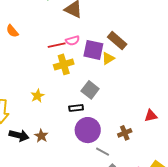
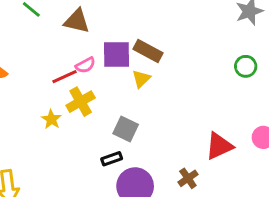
purple square: (93, 50) -> (116, 54), moved
yellow star: (37, 96) -> (51, 119), moved
red triangle: (151, 116) -> (219, 146), size x1.5

